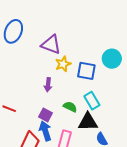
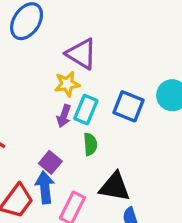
yellow star: (63, 64) -> (67, 84), moved
cyan rectangle: (92, 101) -> (86, 110), moved, turned 42
green semicircle: (70, 107) -> (90, 144), moved, turned 48

